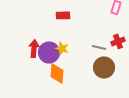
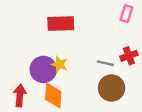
red rectangle: (63, 15) -> (61, 24), size x1.5
red arrow: (34, 48) -> (20, 95), moved

